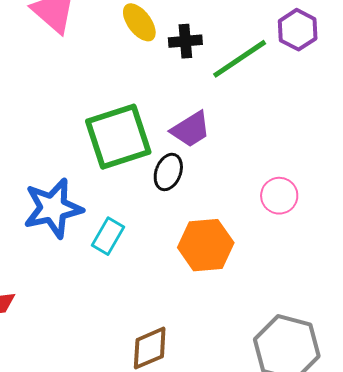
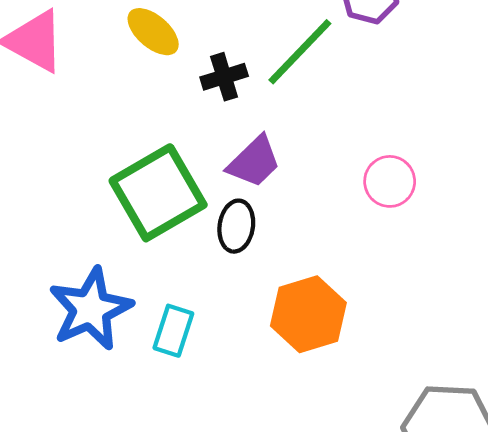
black cross: (185, 41) -> (224, 77), moved
pink circle: (279, 196) -> (390, 181), moved

